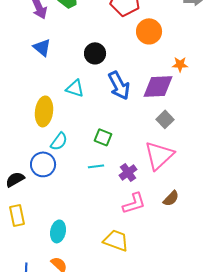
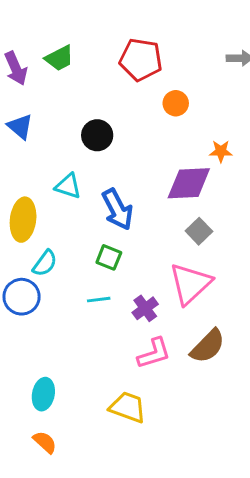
orange circle: (149, 31) -> (176, 103), size x0.7
blue arrow: (119, 85) -> (118, 209), moved
brown semicircle: (171, 198) -> (208, 346), size x1.5

